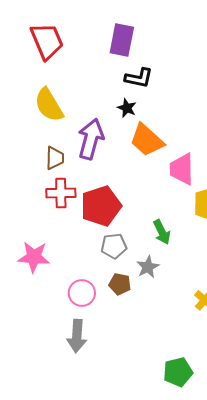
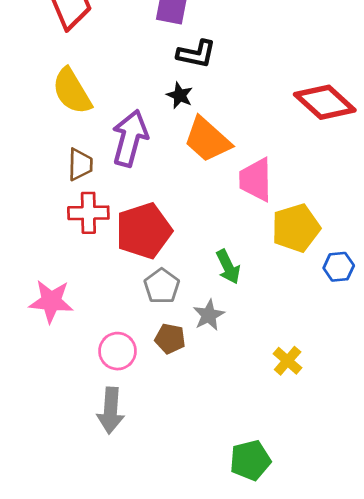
gray pentagon: (114, 246) -> (162, 286), turned -30

